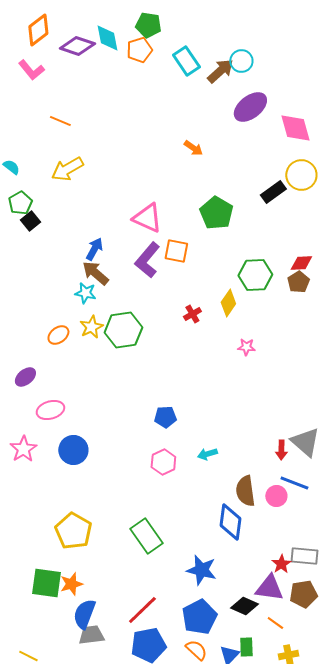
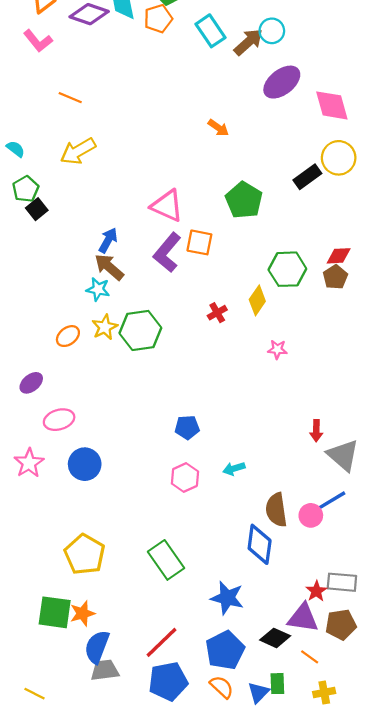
red arrow: (281, 450) -> (316, 431), moved
blue line: (294, 483) -> (331, 501), turned -52

